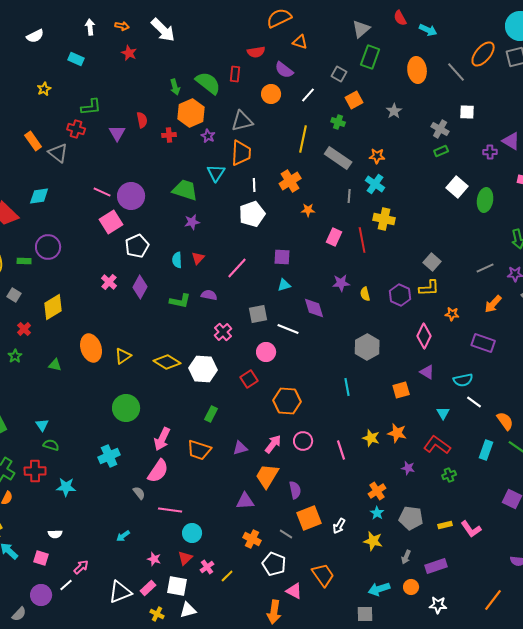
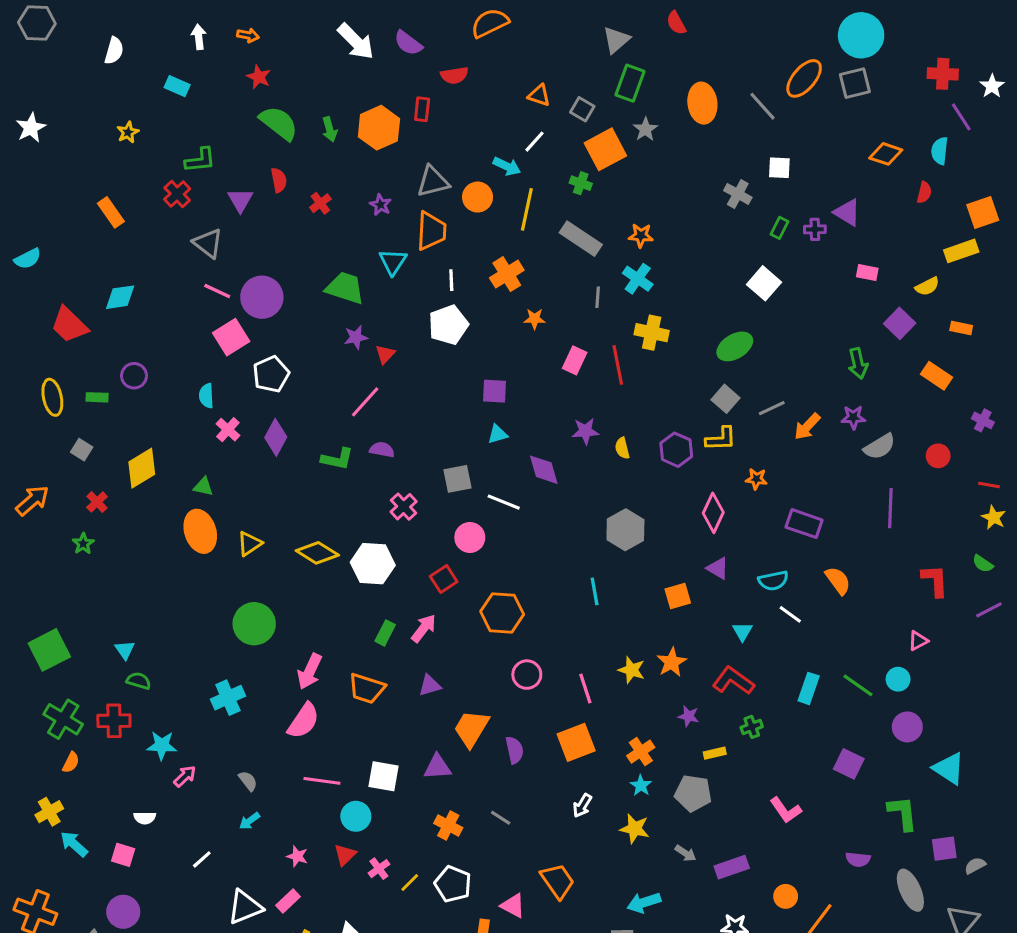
white arrow: (163, 30) -> (356, 41), moved
cyan arrow: (428, 30) -> (507, 166), moved
white semicircle: (35, 36) -> (114, 51), turned -48
orange triangle: (300, 42) -> (539, 95), moved
purple semicircle: (284, 70) -> (408, 43), moved
green semicircle: (208, 83) -> (279, 123), moved
orange circle: (271, 94) -> (478, 197), moved
orange square: (354, 100) -> (605, 149), size x1.5
gray star: (394, 111) -> (645, 129), moved
orange hexagon: (191, 113) -> (379, 128), moved
red cross: (76, 129) -> (177, 194), turned 30
red cross: (169, 135) -> (320, 203), turned -32
green rectangle: (441, 151) -> (779, 228), moved, turned -40
gray triangle: (58, 153) -> (208, 243), moved
green ellipse: (485, 200) -> (735, 346), moved, turned 50
purple circle: (48, 247) -> (134, 376), size x0.7
red triangle: (198, 258) -> (385, 354), moved
cyan semicircle: (177, 260) -> (206, 396), moved
pink line: (237, 268) -> (365, 402), moved
gray line: (485, 268) -> (772, 408), moved
orange arrow: (493, 304) -> (807, 427), moved
green triangle: (55, 365) -> (203, 487), moved
orange semicircle: (505, 421) -> (838, 581), moved
orange star: (397, 433) -> (672, 662), turned 30
pink arrow: (273, 444) -> (424, 628), moved
gray semicircle: (139, 493) -> (248, 781), moved
orange square: (309, 518) -> (576, 742), moved
yellow rectangle: (445, 525) -> (715, 753), moved
gray arrow: (406, 557) -> (685, 853), turned -80
white pentagon: (274, 564) -> (453, 884), moved
pink arrow: (81, 567) -> (185, 776), moved
white line: (66, 585) -> (202, 859), moved
white square: (177, 586) -> (384, 776), moved
orange circle: (411, 587) -> (786, 896), moved

